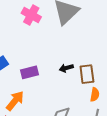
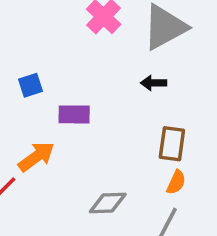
black arrow: (66, 68) -> (153, 83), moved

